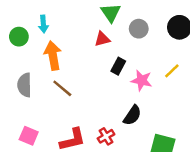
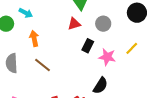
cyan arrow: (43, 24) -> (26, 13), turned -56
gray circle: (139, 29) -> (103, 24), moved
orange arrow: (53, 56) -> (34, 38), size x0.7

